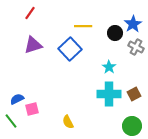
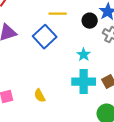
yellow semicircle: (68, 122) -> (40, 96), moved

